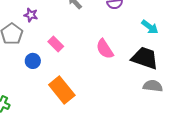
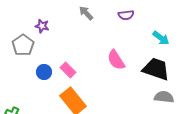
pink rectangle: (56, 44) -> (68, 70), moved

